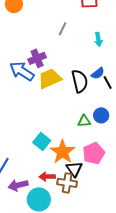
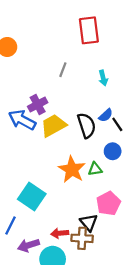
blue circle: (101, 115) -> (113, 151), moved
cyan square: (42, 141) -> (32, 197), moved, size x1.4
orange star: (63, 152) -> (72, 169), moved

